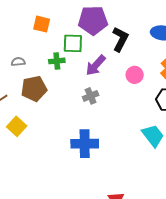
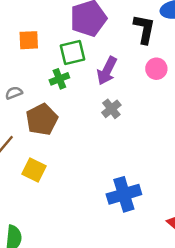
black L-shape: (120, 39) -> (144, 29), moved
blue cross: (85, 144) -> (124, 194), moved

